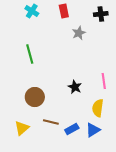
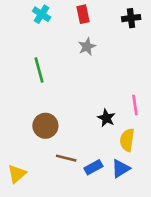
gray star: (79, 33) -> (87, 47), moved
black star: (75, 87) -> (106, 118), moved
yellow triangle: (22, 128) -> (17, 174), moved

